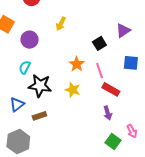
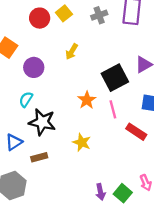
black square: (99, 43) -> (115, 78), size x1.6
red rectangle: (111, 89) -> (136, 132), moved
yellow star: (73, 90) -> (82, 142), moved
purple arrow: (108, 113) -> (100, 192), moved

